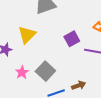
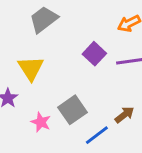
gray square: (45, 71) -> (73, 110), turned 30

